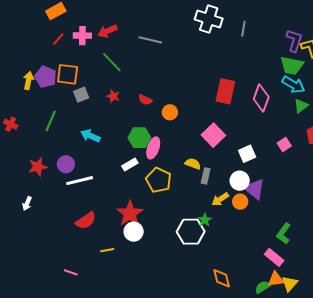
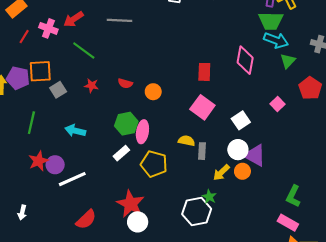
pink cross: (82, 36) -> (48, 28), turned 30
red rectangle: (225, 91) -> (204, 72), moved, size x0.7
red star: (38, 167) -> (39, 161), moved

